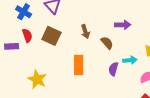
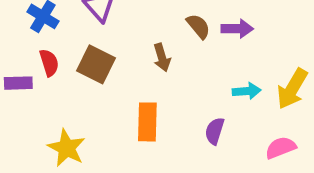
purple arrow: (123, 25) -> (237, 29), moved
brown semicircle: (107, 43) -> (198, 26), moved
cyan arrow: (130, 60) -> (247, 91), moved

